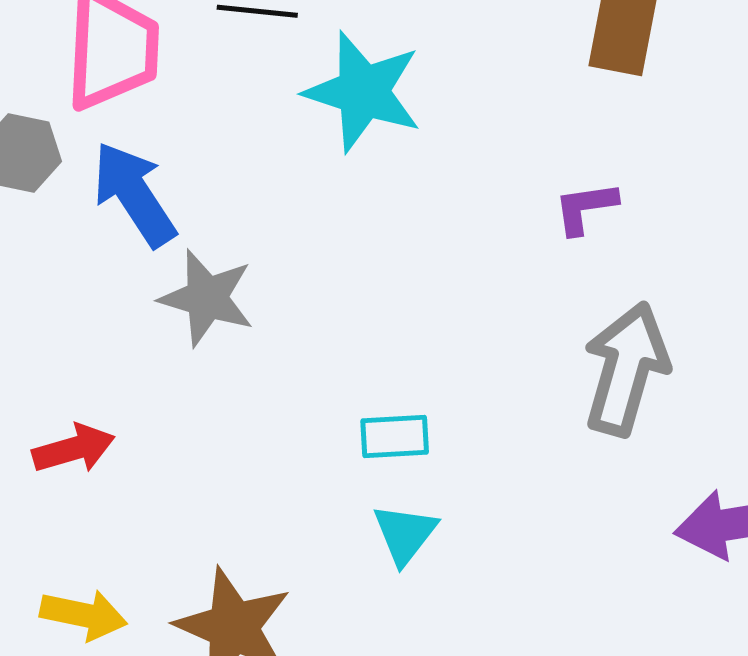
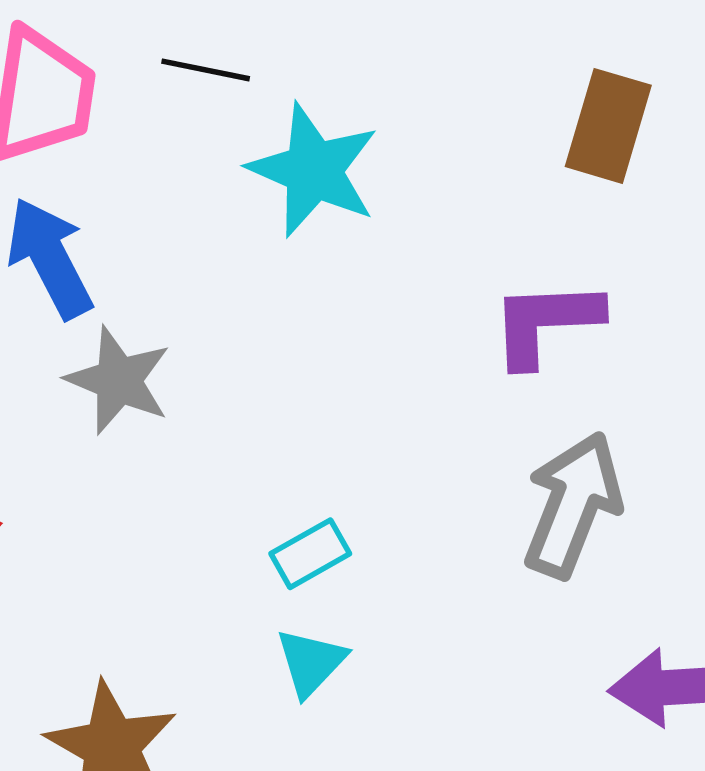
purple L-shape: (585, 208) -> (546, 323), size x1.6
cyan rectangle: (395, 436) -> (310, 554), turned -32

